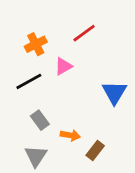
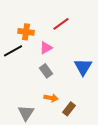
orange cross: (36, 44) -> (26, 32), turned 35
black line: (29, 81) -> (13, 51), moved
gray rectangle: (40, 120) -> (46, 71), moved

